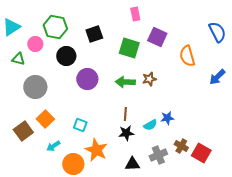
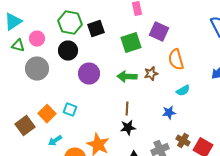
green hexagon: (55, 27) -> (70, 23), moved
green square: (129, 48) -> (131, 43), turned -35
orange semicircle: (187, 56) -> (176, 60), moved
green triangle: (18, 59) -> (18, 46), moved
gray circle: (35, 87) -> (37, 69), moved
cyan square: (80, 125) -> (70, 110), moved
cyan semicircle: (150, 125) -> (183, 91), moved

